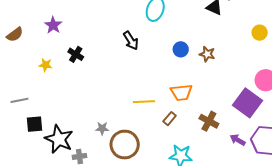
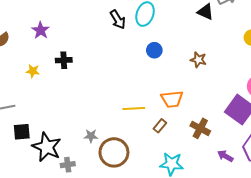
black arrow: (131, 41) -> (118, 20), moved
blue circle: (181, 49) -> (154, 50), moved
black cross: (76, 54) -> (64, 60), turned -35
purple arrow: (238, 140) -> (225, 156), moved

